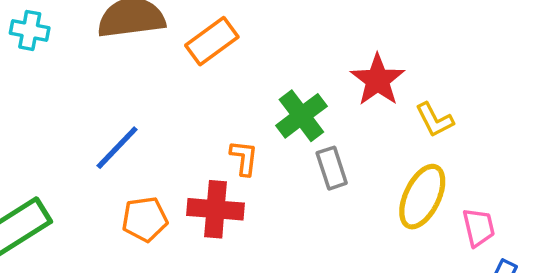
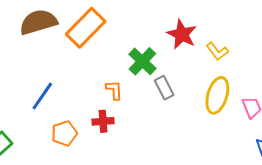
orange rectangle: (212, 41) -> (86, 28), size x1.4
red cross: (216, 209) -> (103, 121), size x0.7

